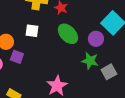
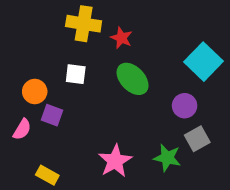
purple circle: (96, 39) -> (185, 106), moved
green star: (90, 61) -> (167, 158), moved

